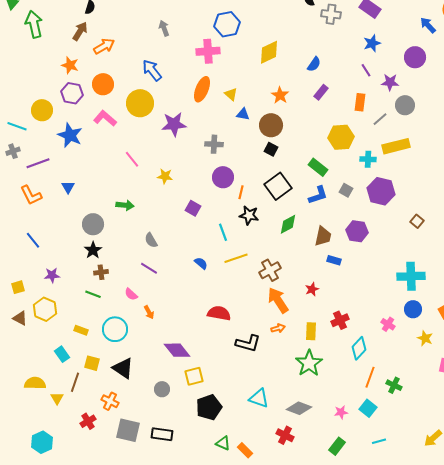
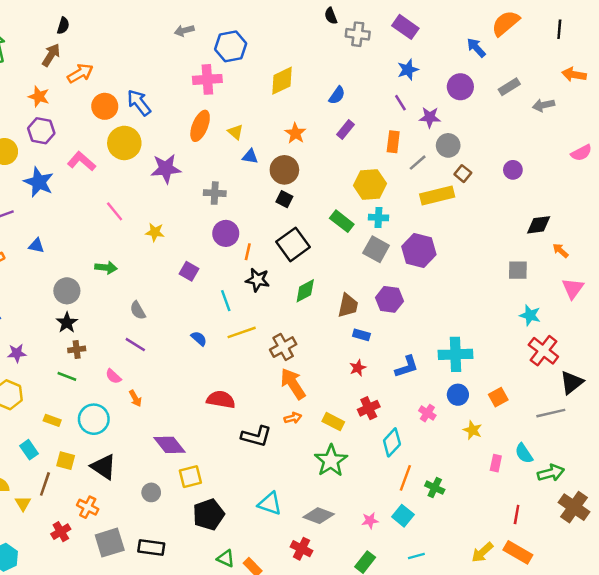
gray arrow: (164, 28) -> (184, 31), moved, turned -84
orange circle: (103, 84) -> (105, 106), moved
cyan cross: (368, 159) -> (378, 218), moved
blue triangle: (68, 187) -> (36, 246), turned -48
gray square: (346, 190) -> (376, 249), size x1.5
blue L-shape: (318, 195) -> (407, 367), moved
brown square: (417, 221) -> (463, 174), moved
red star: (312, 289) -> (358, 368), moved
yellow rectangle: (311, 331) -> (333, 422), turned -66
gray square: (128, 430) -> (110, 543), turned -30

